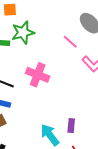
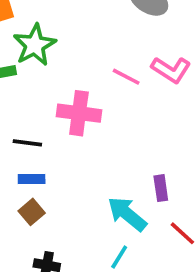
pink line: (70, 42) -> (126, 77), moved

